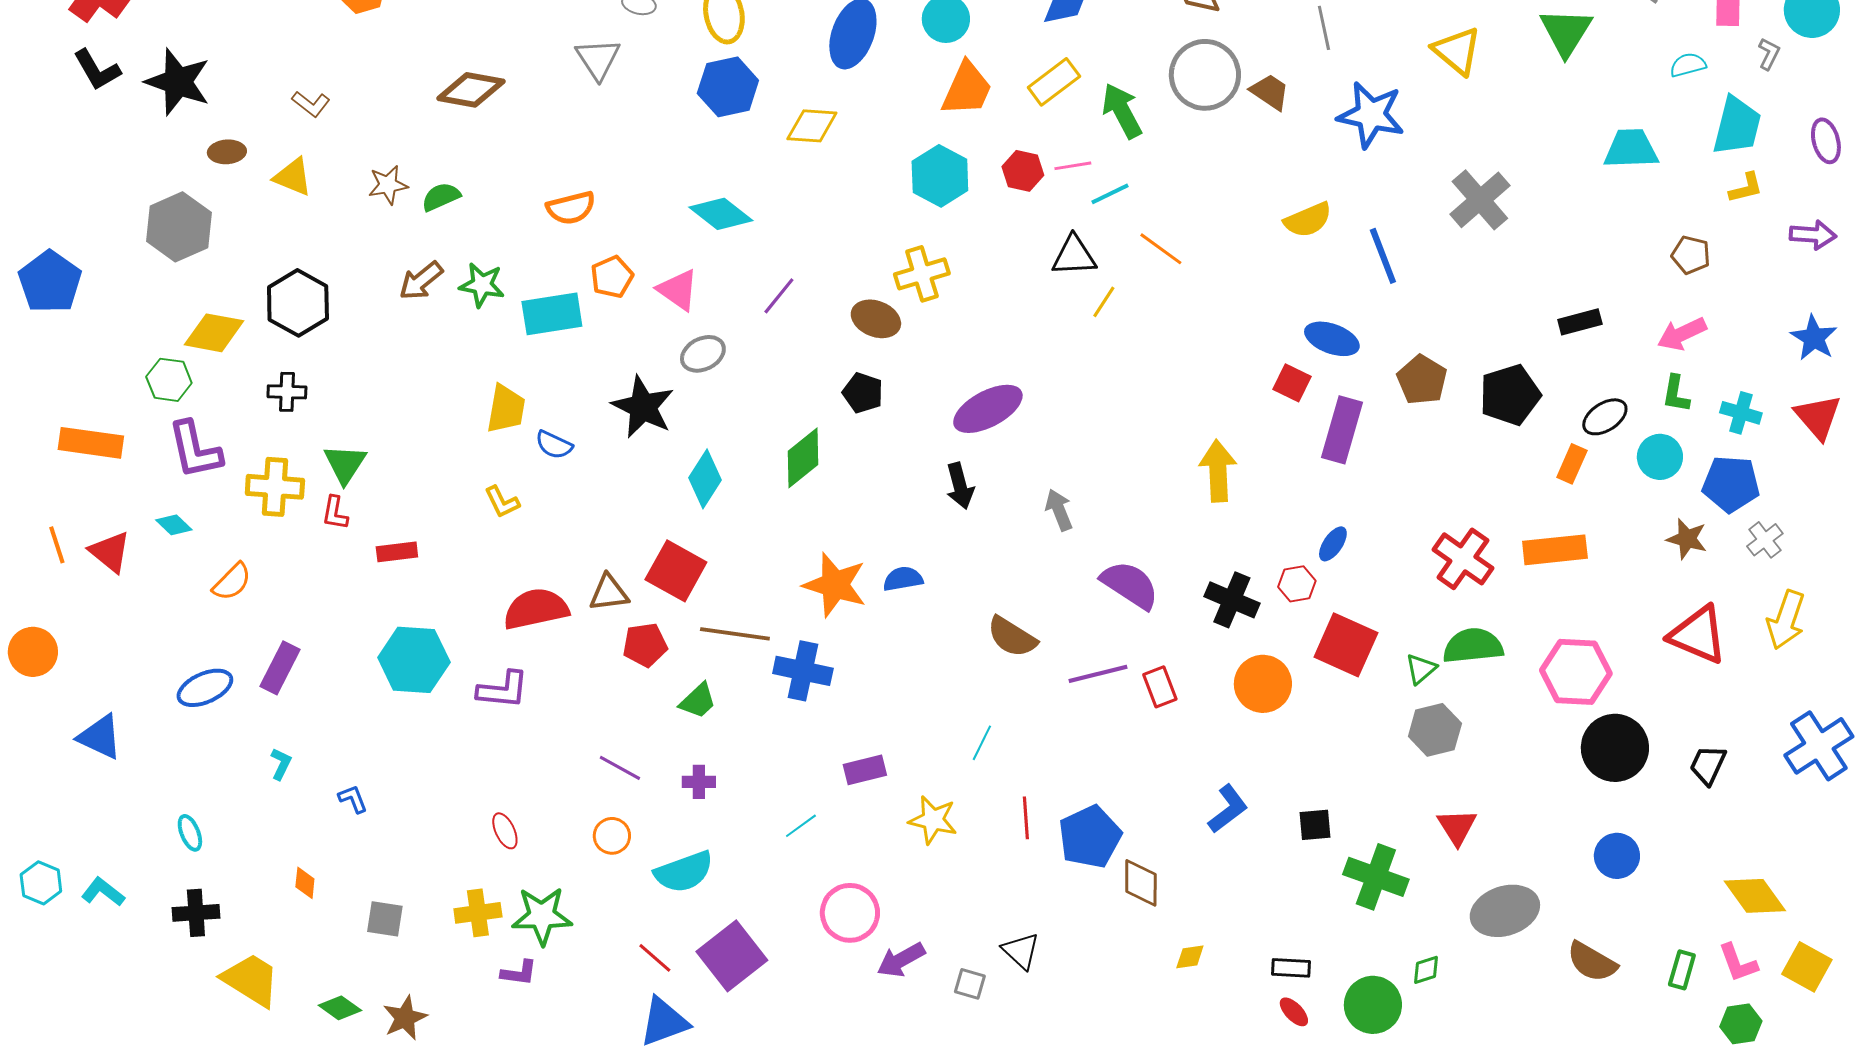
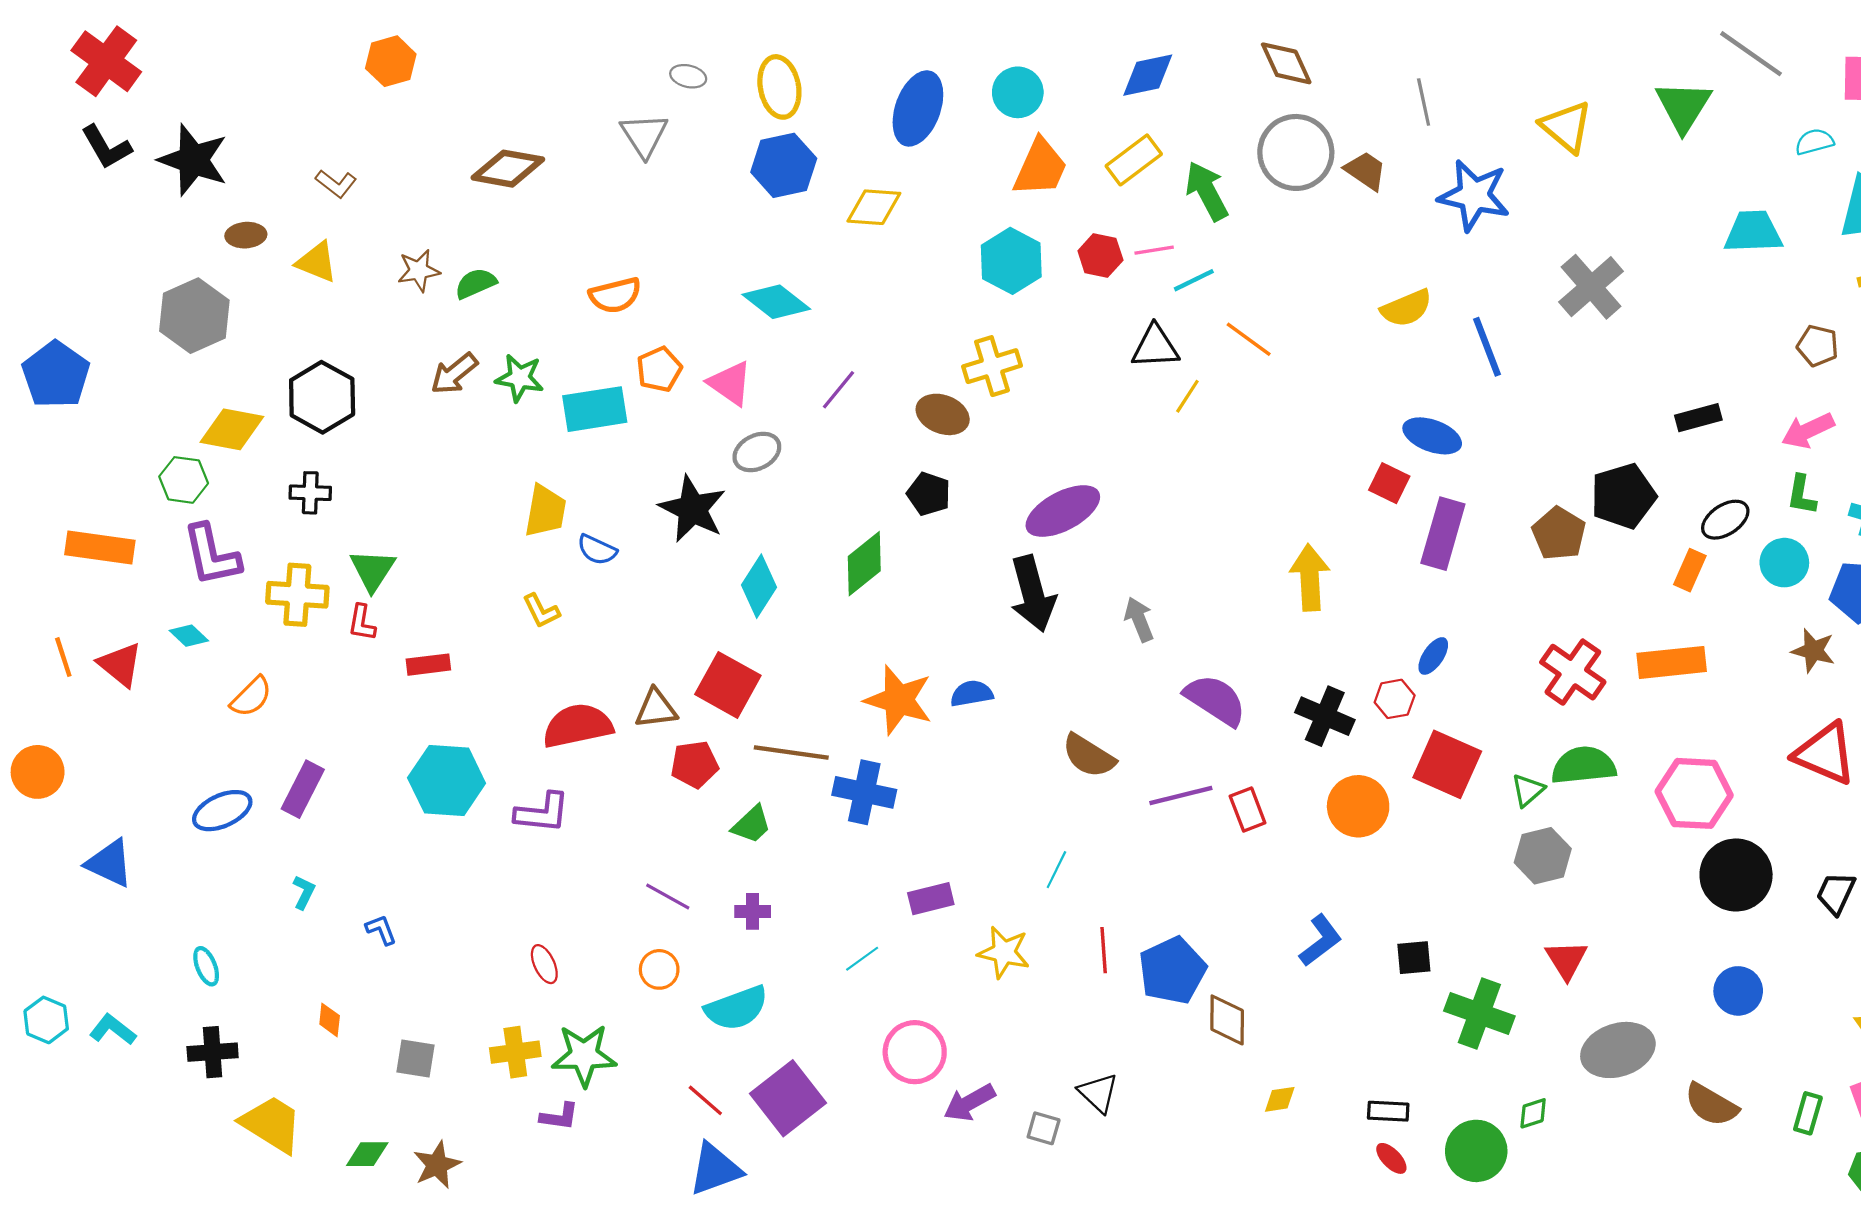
brown pentagon: (1422, 380) -> (1559, 534), moved
black arrow: (960, 486) -> (1033, 594), size x1.5
green diamond: (340, 1008) -> (367, 1154), turned -36

